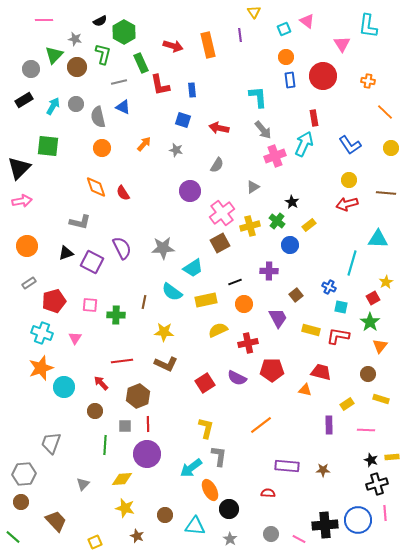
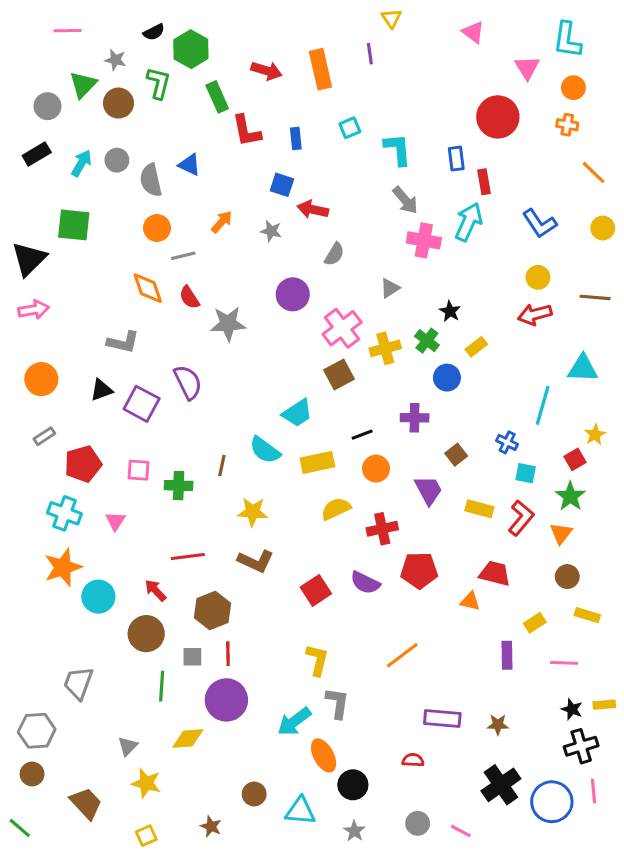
cyan square: (284, 29) -> (350, 128), moved
orange circle: (286, 57) -> (573, 88), moved
blue rectangle: (290, 80) -> (456, 159), moved
gray line: (119, 82) -> (183, 256), moved
red arrow: (219, 128) -> (313, 209), moved
pink cross: (275, 156) -> (424, 240), turned 30
gray star: (163, 248) -> (228, 324), moved
red L-shape: (338, 336) -> (521, 518), turned 120
orange triangle: (380, 346) -> (561, 533), moved
brown circle: (95, 411) -> (146, 634), size x1.5
yellow star: (125, 508) -> (146, 783), moved
black cross: (325, 525) -> (501, 785), moved, turned -30

